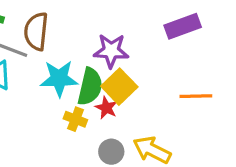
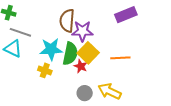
brown semicircle: (36, 31) -> (67, 21), moved
orange line: (196, 96) -> (120, 58), moved
yellow cross: (75, 119) -> (45, 70), moved

